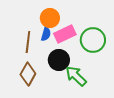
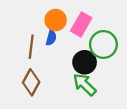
pink rectangle: (65, 34) -> (81, 24), moved, turned -35
black circle: (59, 60) -> (85, 62), moved

